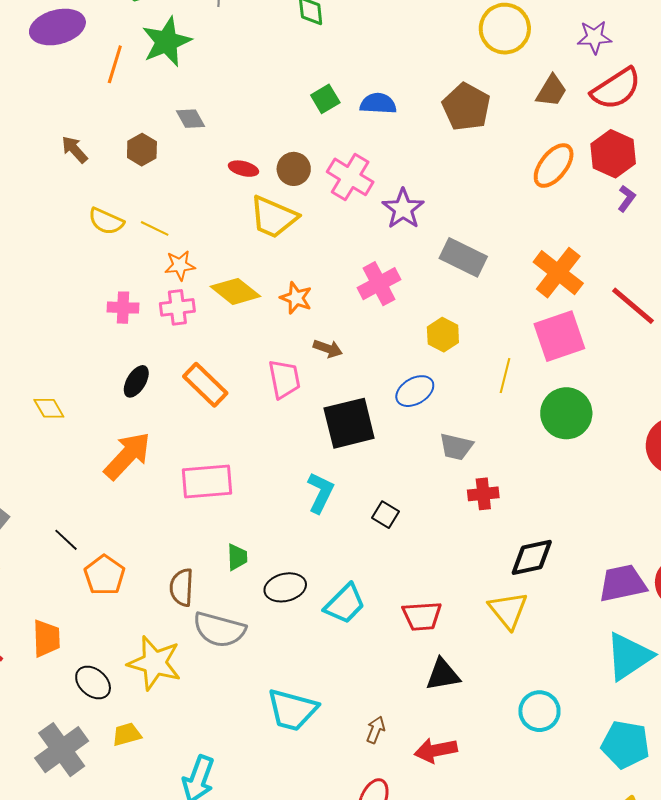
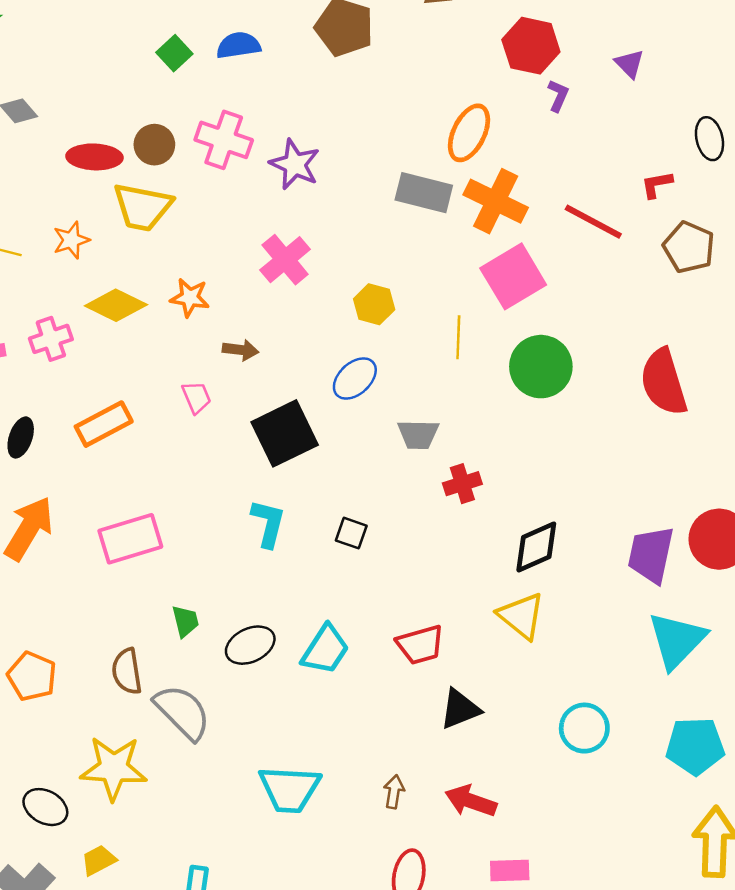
orange ellipse: (554, 166) -> (469, 133), moved
red ellipse: (243, 169) -> (94, 157), size x1.5
gray rectangle: (463, 257) -> (424, 193), moved
orange star: (180, 265) -> (71, 240), moved
pink trapezoid: (284, 379) -> (196, 397), size x0.7
orange rectangle: (205, 385) -> (104, 424), turned -60
purple trapezoid: (623, 583) -> (651, 555), turned -54
gray semicircle: (219, 630) -> (182, 712), turned -138
red arrow: (436, 750) -> (471, 801), turned 42

